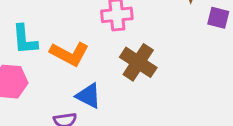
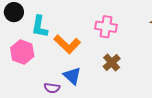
brown cross: (138, 62) -> (112, 62), size x0.7

